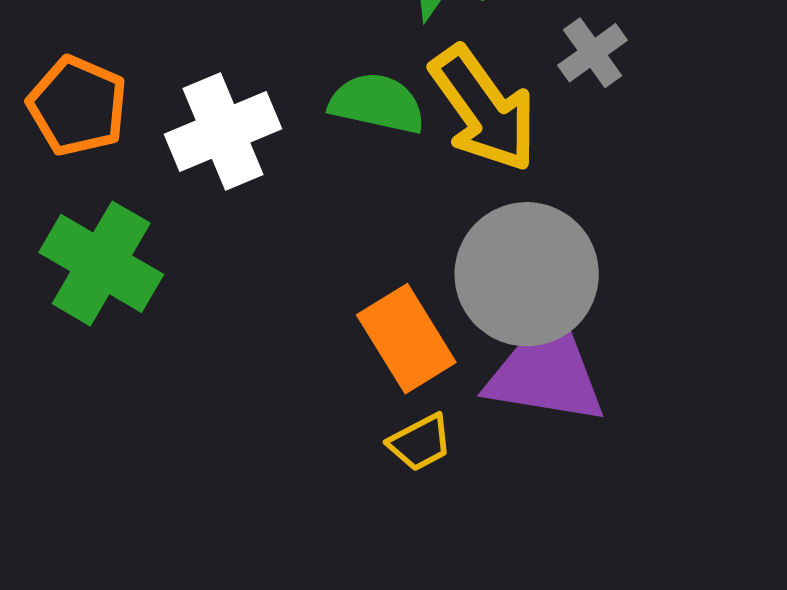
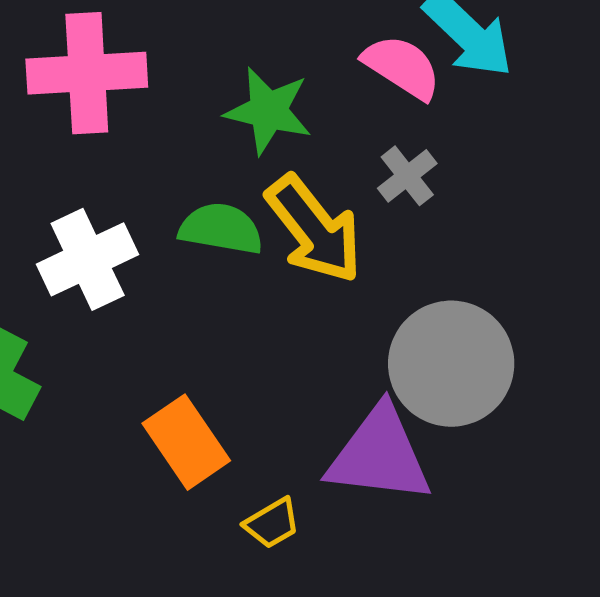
gray circle: (527, 274) -> (451, 364), moved
orange rectangle: (406, 339) -> (186, 442), moved

